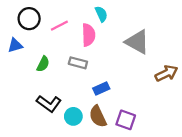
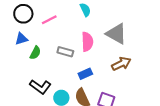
pink semicircle: (88, 35) -> (87, 42), moved
blue triangle: (15, 45) -> (21, 39), moved
brown arrow: (166, 73) -> (121, 64), moved

